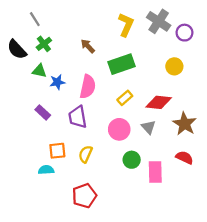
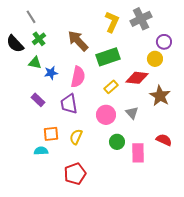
gray cross: (159, 21) -> (141, 19), turned 30
purple circle: (184, 33) -> (164, 42), moved
brown arrow: (88, 46) -> (78, 41), size x1.6
red diamond: (159, 102) -> (137, 78), moved
brown star: (184, 124) -> (160, 96), moved

